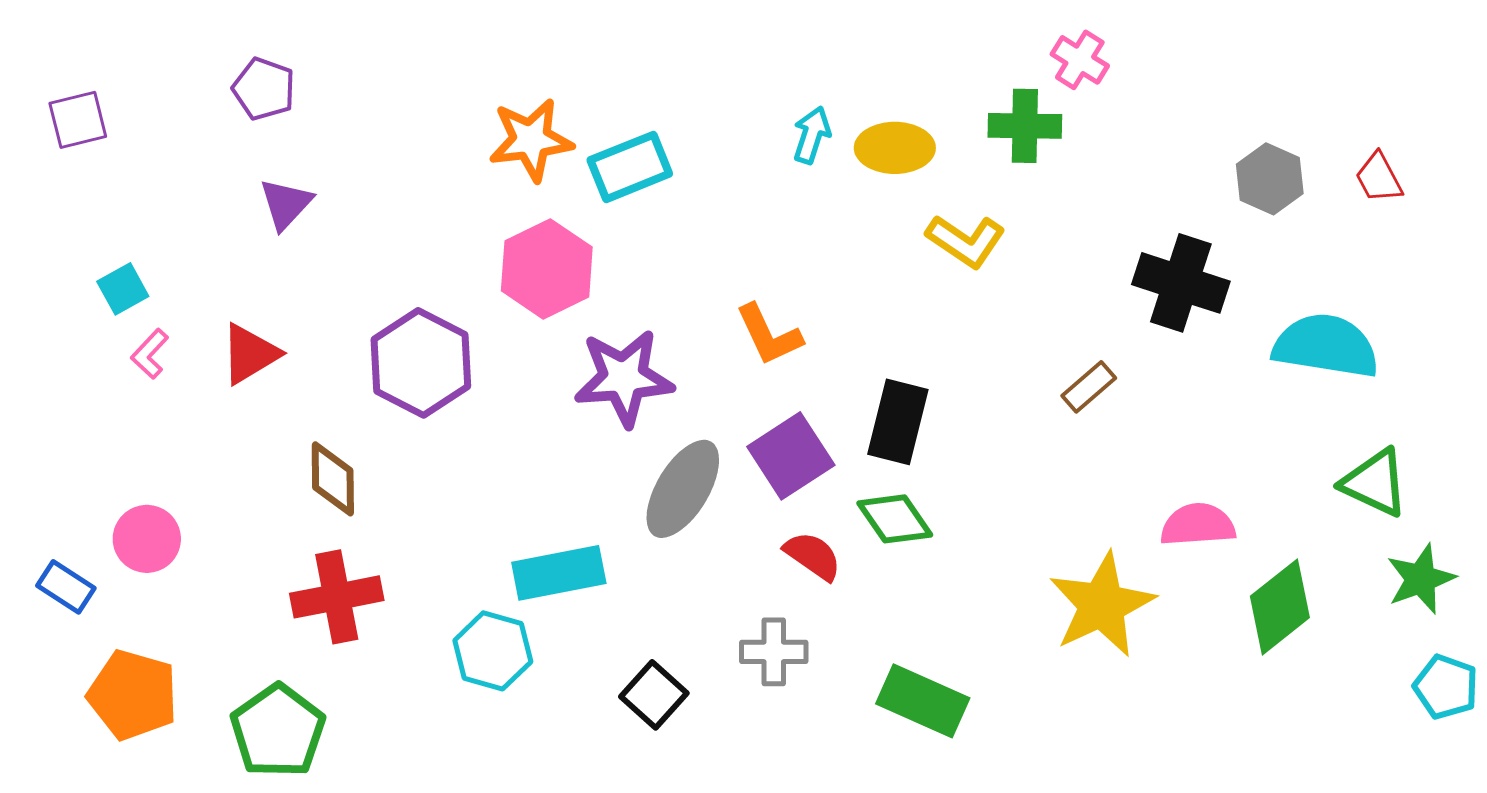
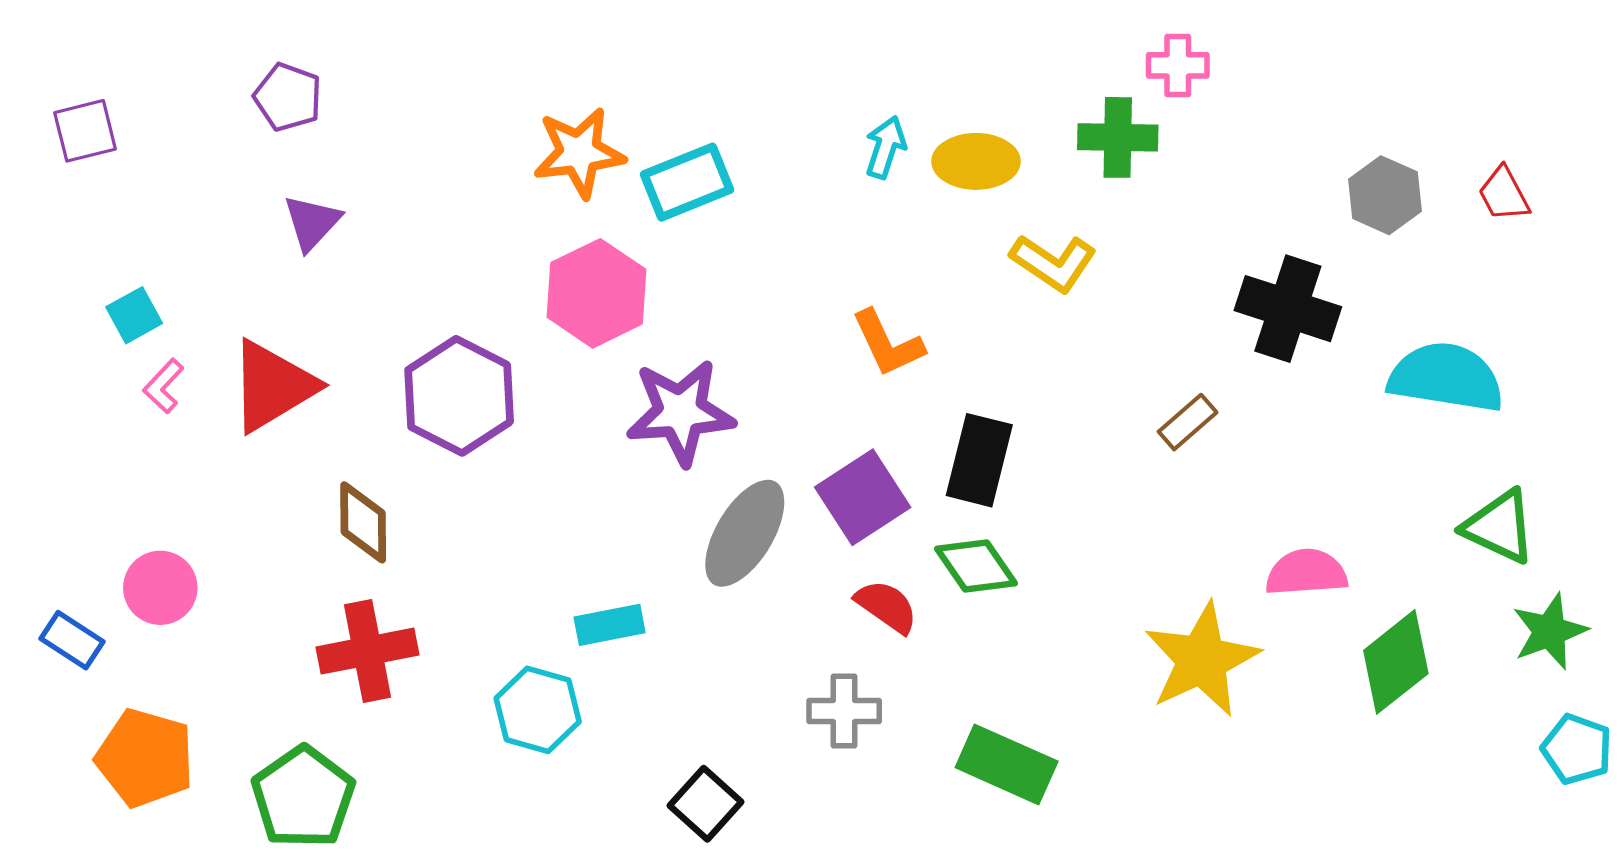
pink cross: (1080, 60) -> (1178, 65), turned -32
orange L-shape: (769, 335) -> (888, 344), moved
red triangle: (250, 354) -> (273, 386), size x1.4
cyan rectangle: (559, 573) -> (610, 625), size x0.7
black square: (654, 695) -> (706, 804), moved

